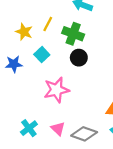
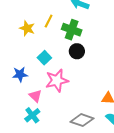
cyan square: (42, 55) -> (44, 58), moved
blue star: (14, 64) -> (20, 74), moved
pink triangle: (58, 129) -> (35, 96), moved

